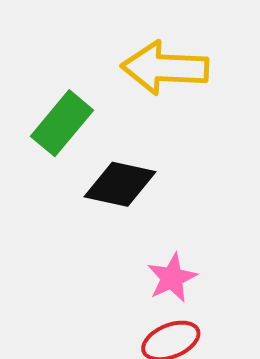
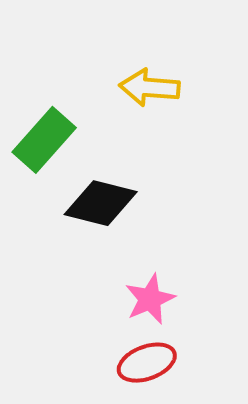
yellow arrow: (165, 68) -> (149, 88), size x0.7

